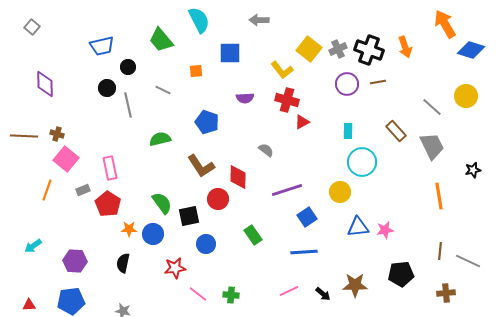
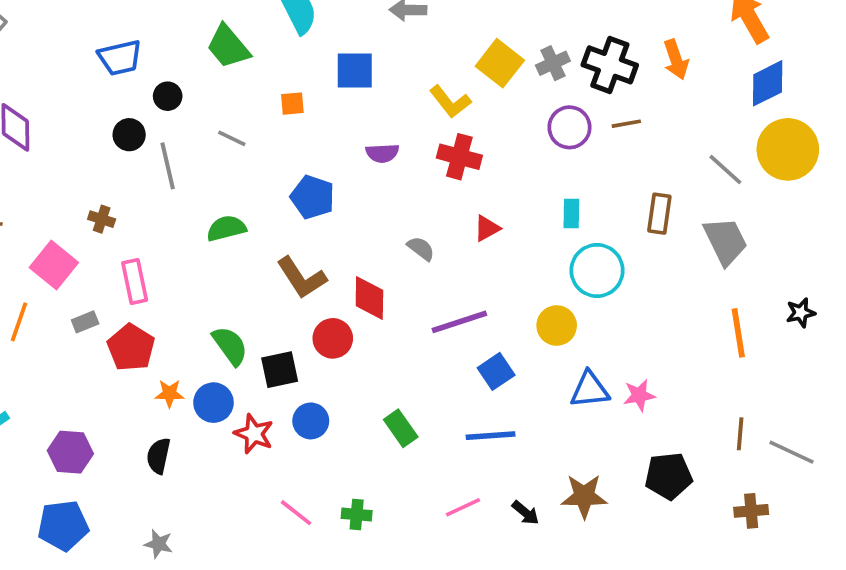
blue diamond: (471, 50) -> (768, 83), moved, turned -44
yellow circle: (466, 96) -> (788, 149), size x1.4
red triangle: (302, 122) -> (487, 228), moved
brown rectangle: (396, 131) -> (659, 214), turned 50
brown cross: (57, 134) -> (102, 219), moved
black star: (473, 170) -> (801, 313), moved
green rectangle: (253, 235) -> (401, 428), moved
red star: (175, 268) -> (254, 434), moved, turned 30

